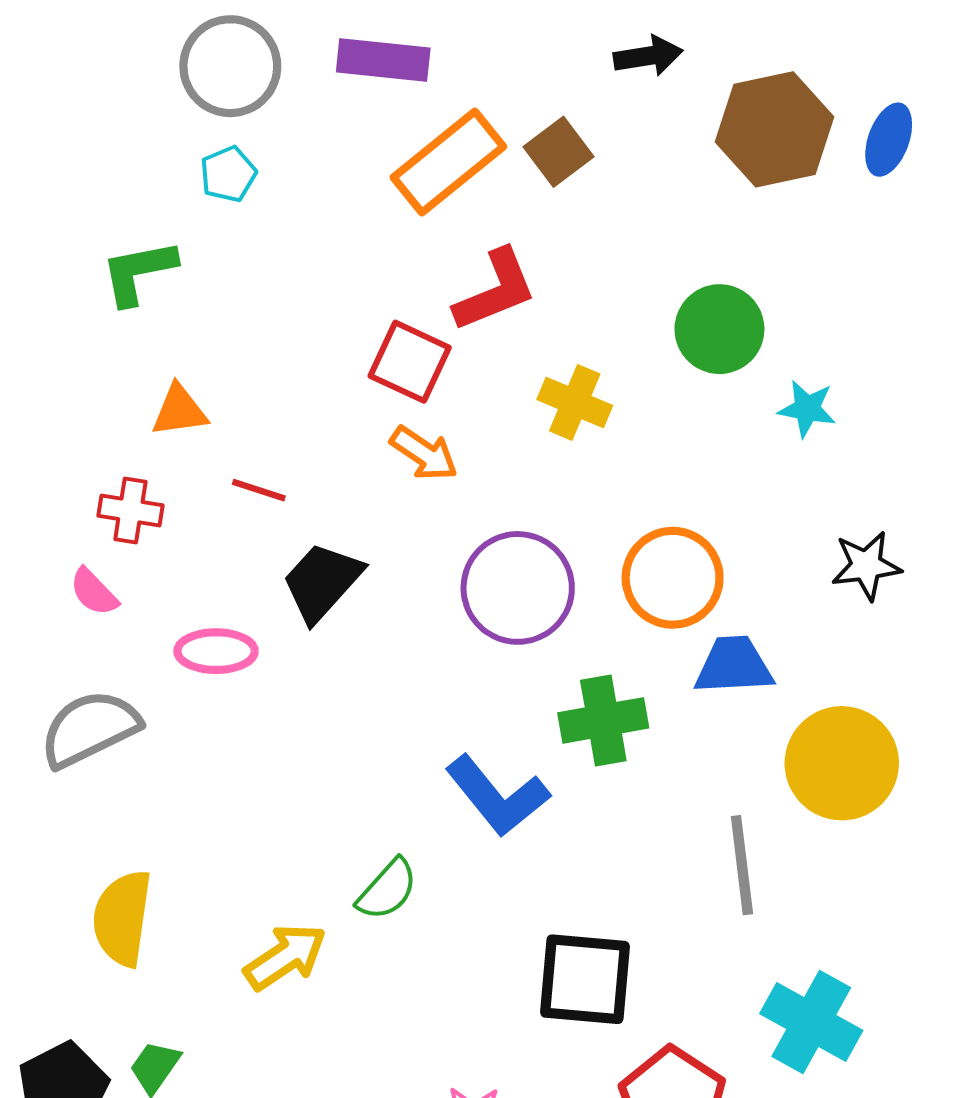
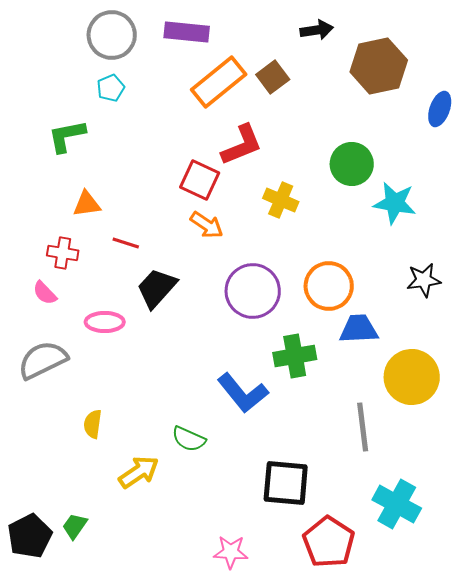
blue ellipse: (889, 140) -> (440, 109), moved
cyan star: (807, 409) -> (395, 203), size x1.5
green semicircle: (387, 890) -> (189, 439), turned 72
yellow semicircle: (122, 918) -> (93, 424), moved, size x0.6

